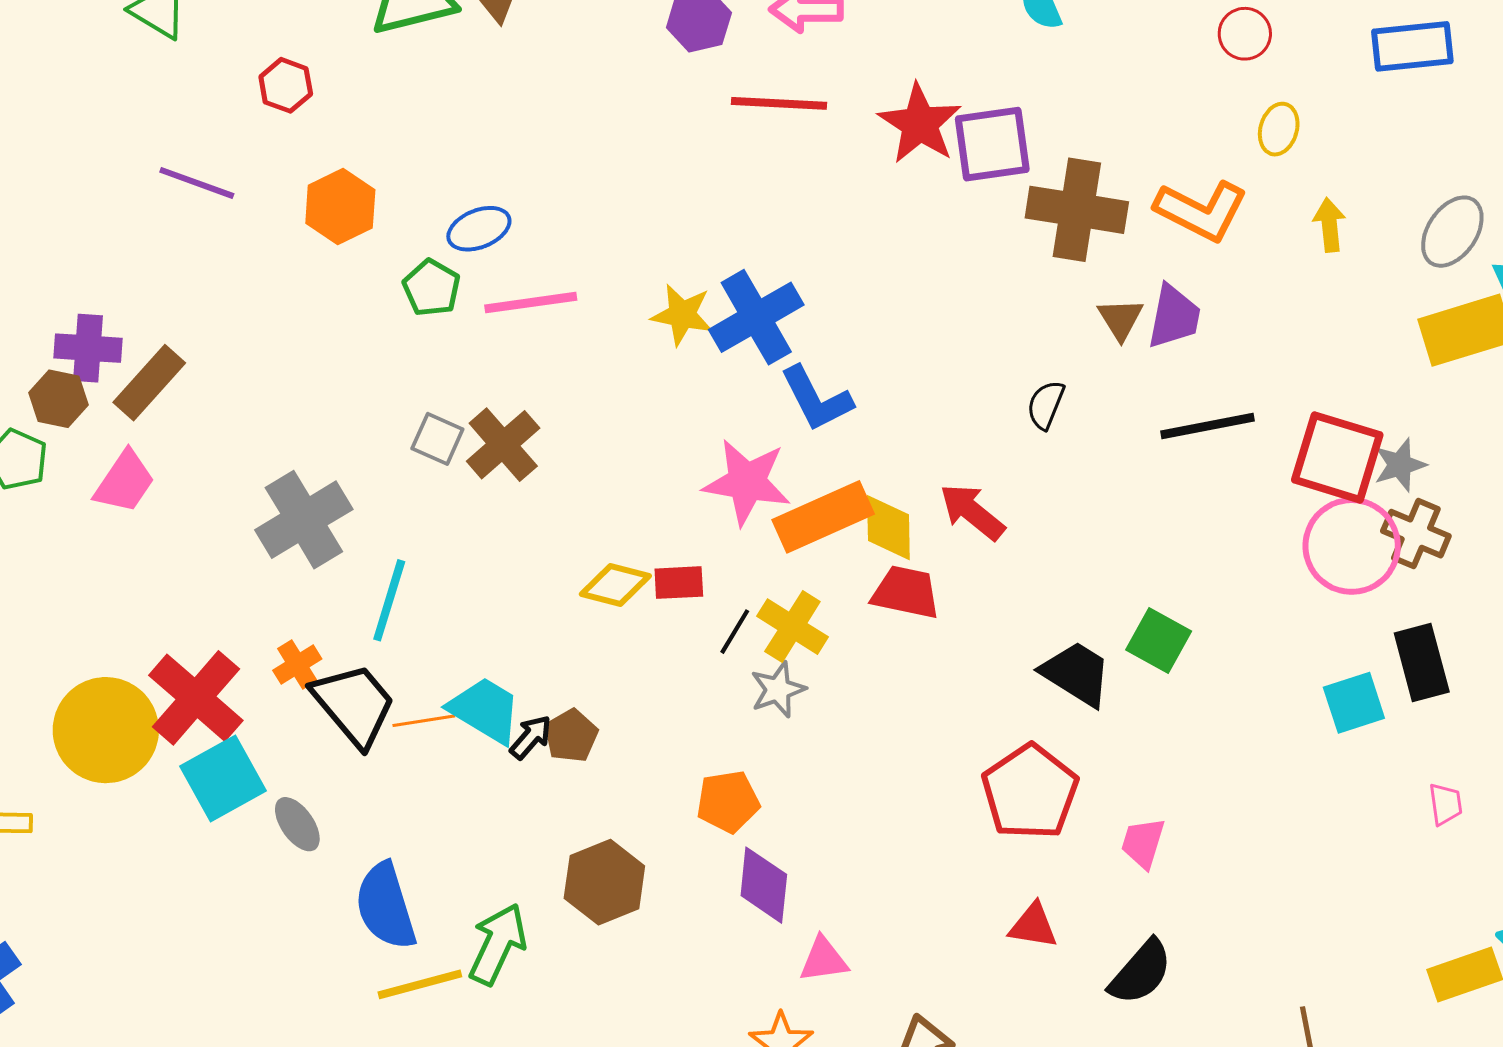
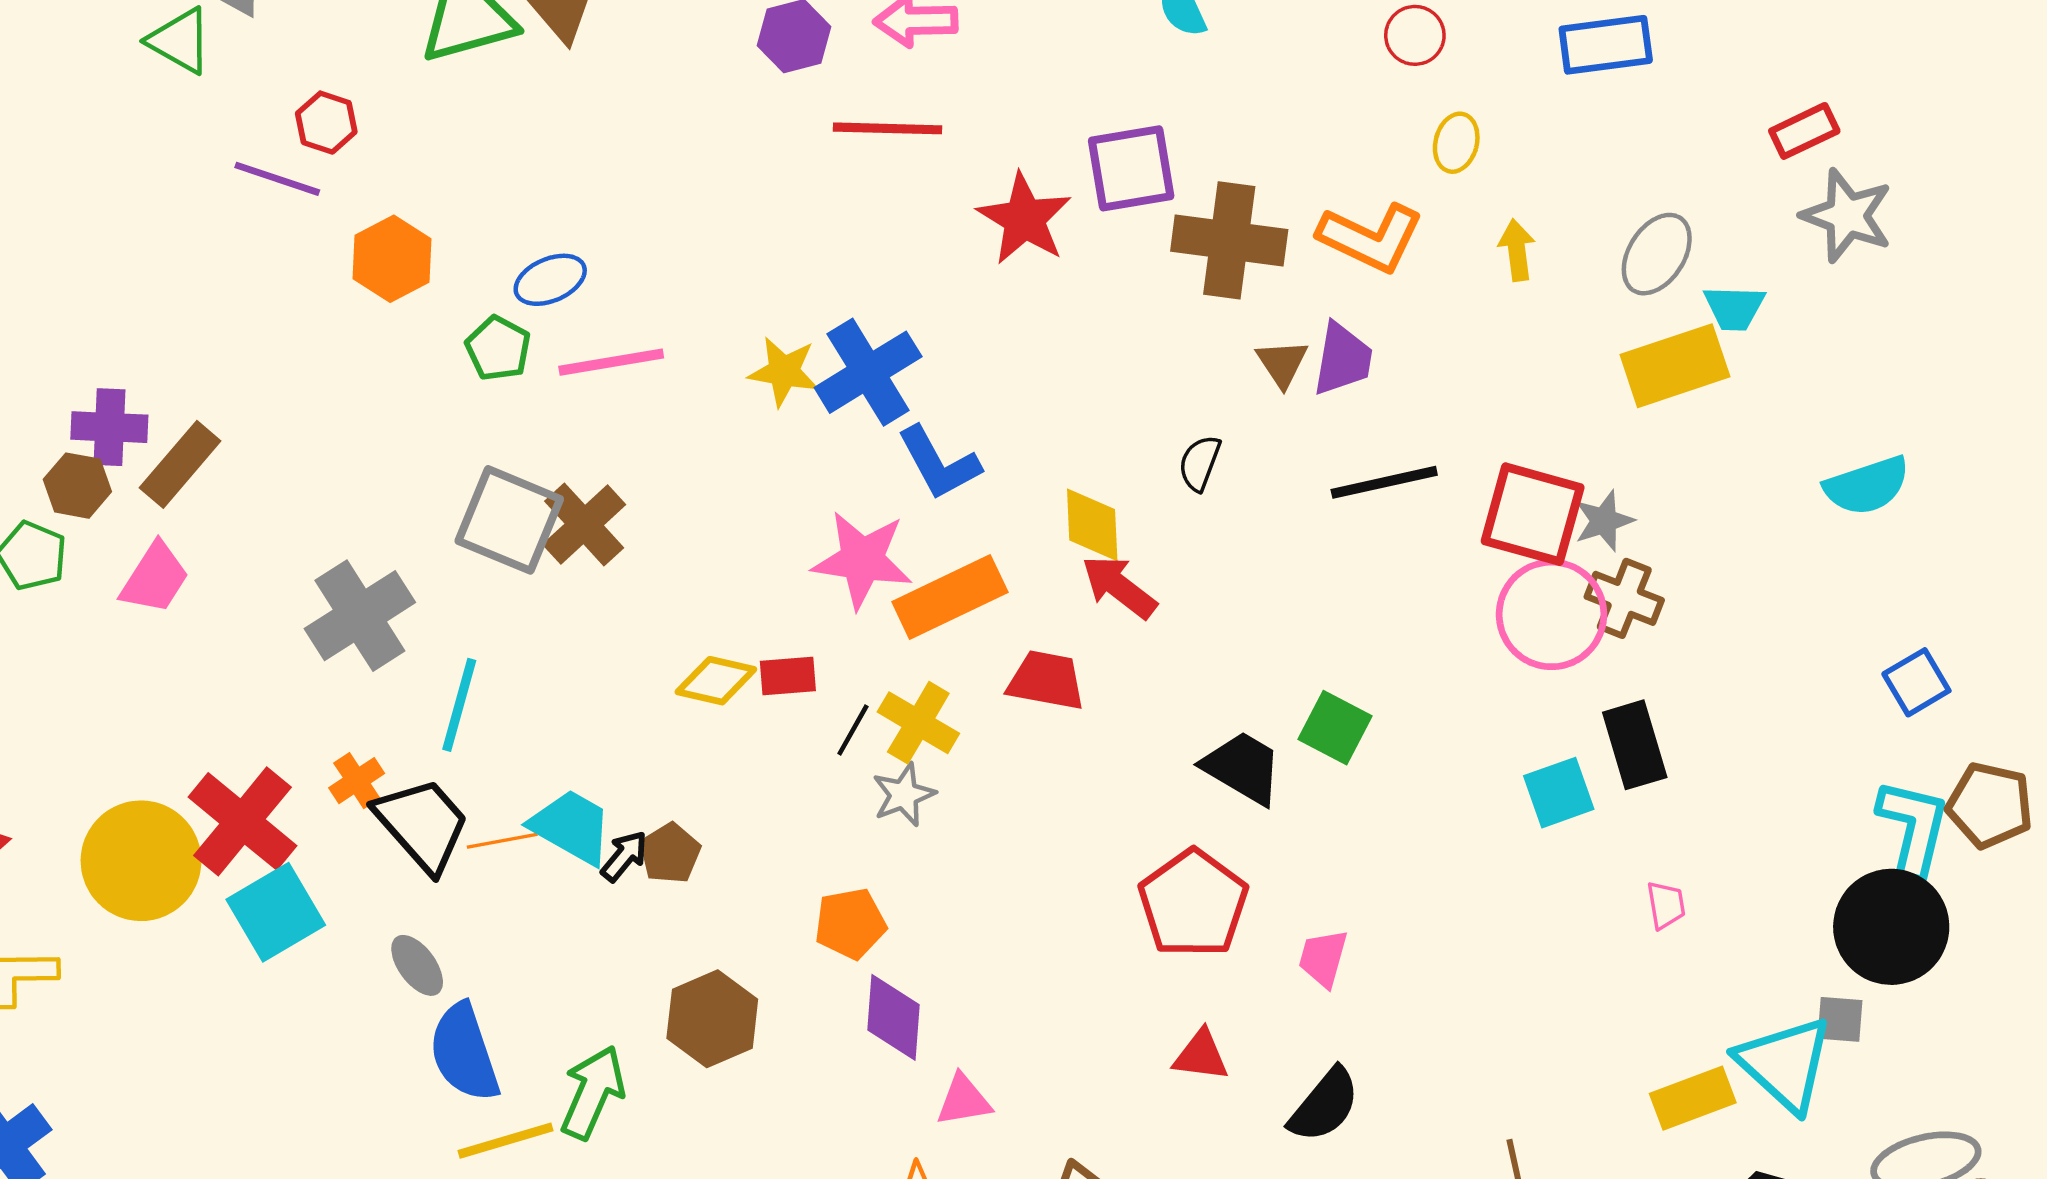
red star: (920, 124) -> (1024, 219), moved
purple line: (197, 183) -> (277, 179), moved
gray square: (437, 439) -> (509, 520), size x1.8
yellow diamond: (888, 528) -> (1092, 525), moved
gray ellipse: (297, 824) -> (417, 965), moved

